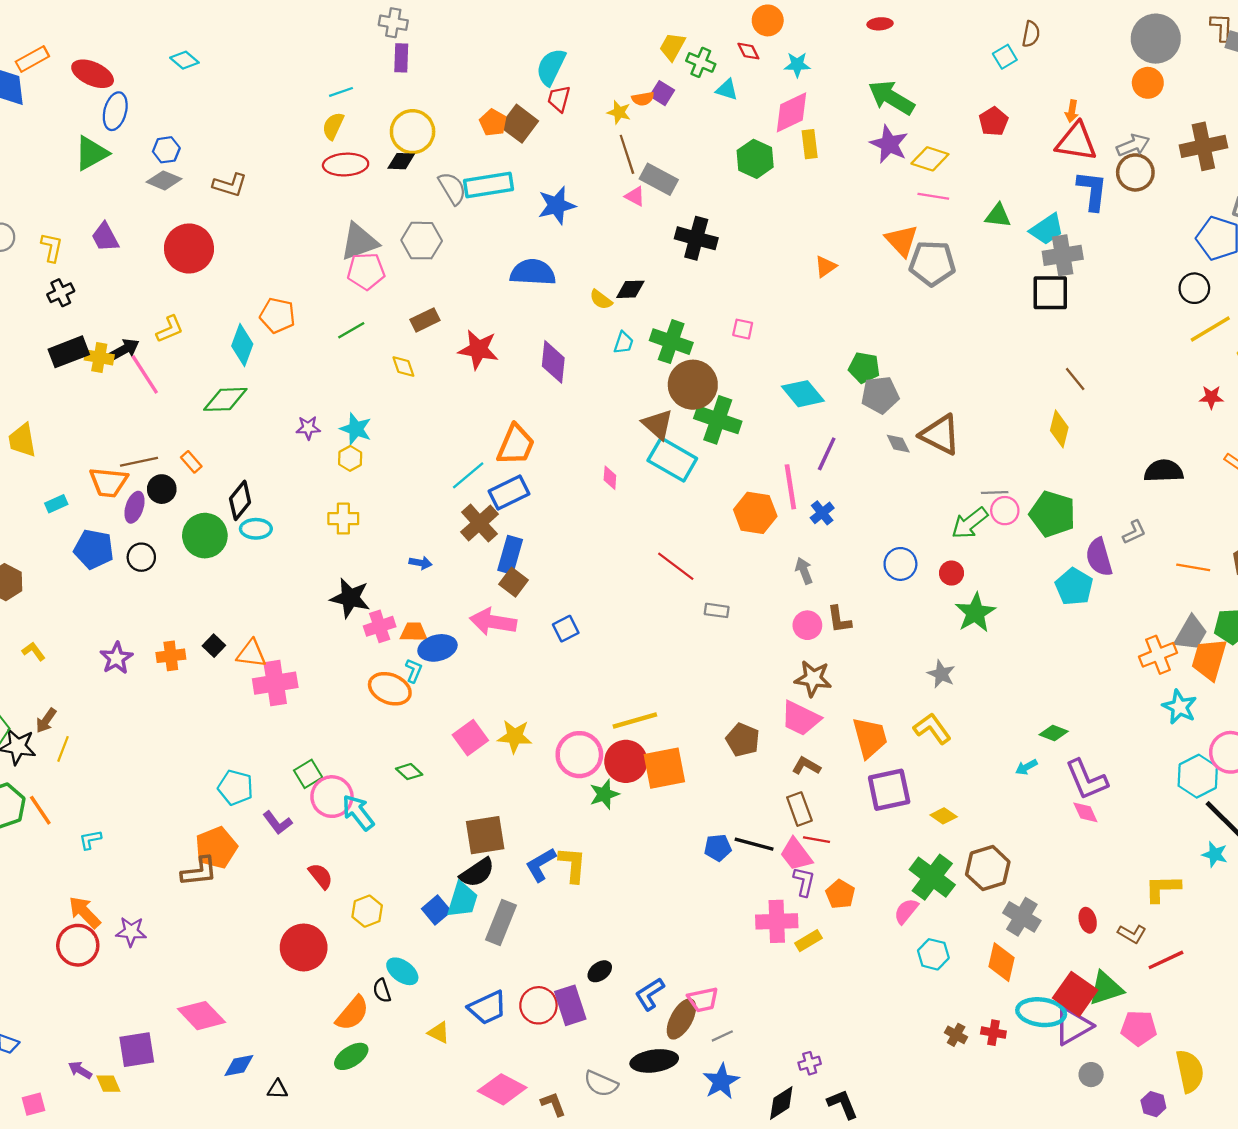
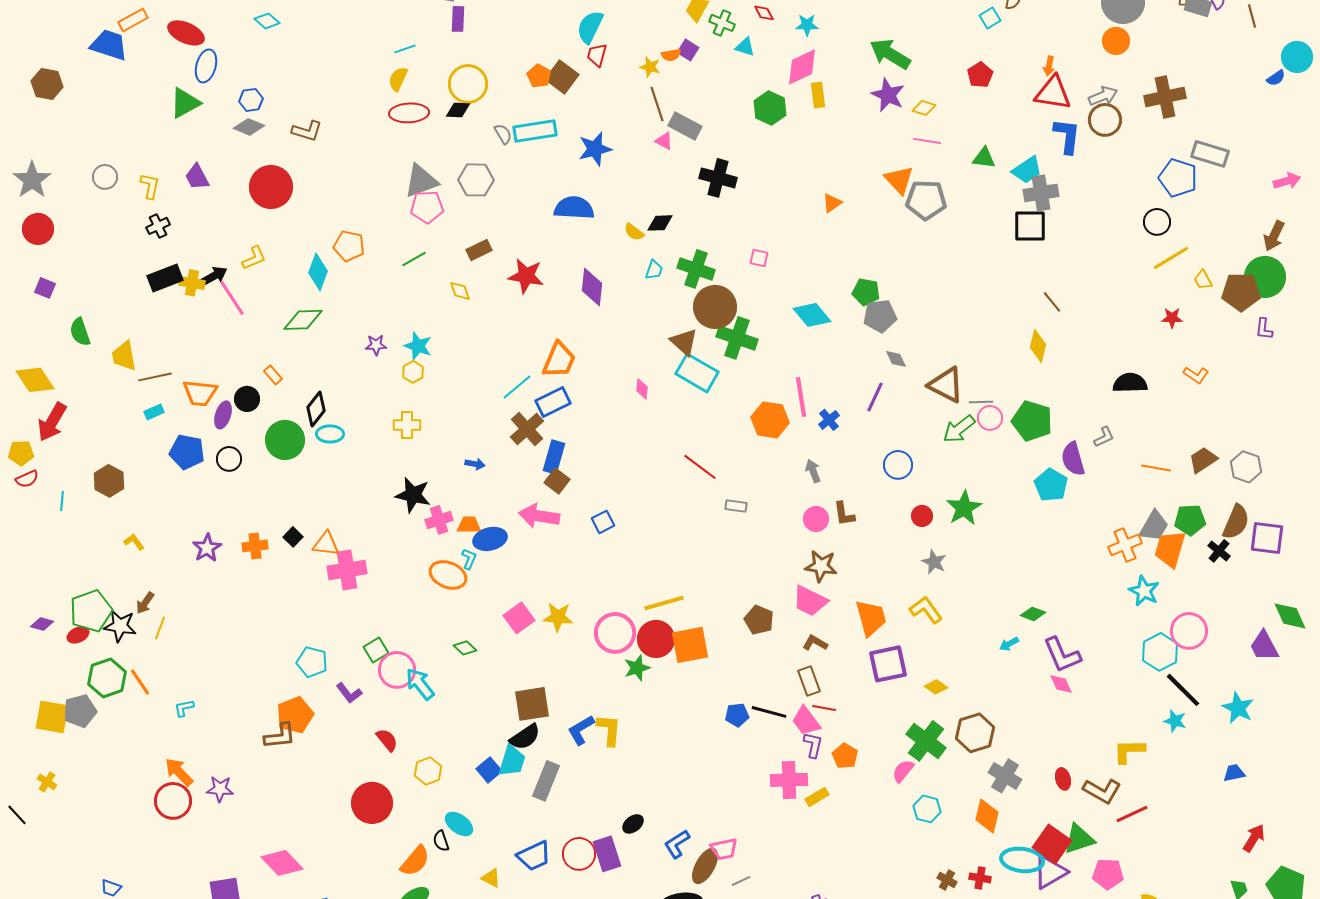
yellow diamond: (930, 159) -> (924, 108), size x0.7
gray semicircle: (452, 188) -> (503, 134), size x0.7
brown triangle: (940, 435) -> (946, 385), moved
purple line: (827, 454) -> (875, 397), moved
brown line: (139, 462) -> (155, 377), moved
red circle: (952, 573) -> (922, 516), moved
brown L-shape: (1132, 934) -> (1102, 791), size x1.5

